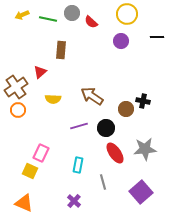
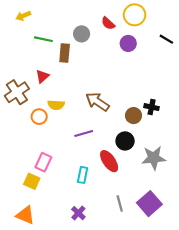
gray circle: (72, 13) -> (82, 34), moved
green line: (48, 19) -> (43, 39), moved
red semicircle: (91, 22) -> (108, 23), moved
black line: (157, 37) -> (166, 39), turned 32
orange circle: (18, 110) -> (39, 117), moved
black circle: (106, 128) -> (125, 141), moved
red ellipse: (115, 153) -> (109, 161), moved
gray line: (103, 182) -> (120, 204), moved

